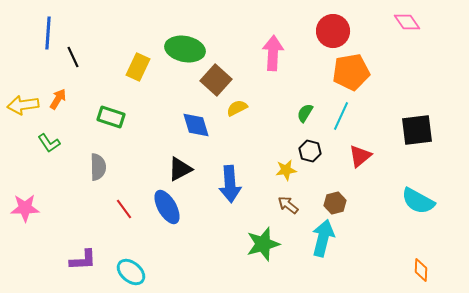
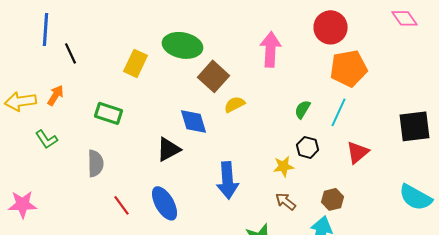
black triangle: (180, 169) -> (168, 149), moved

